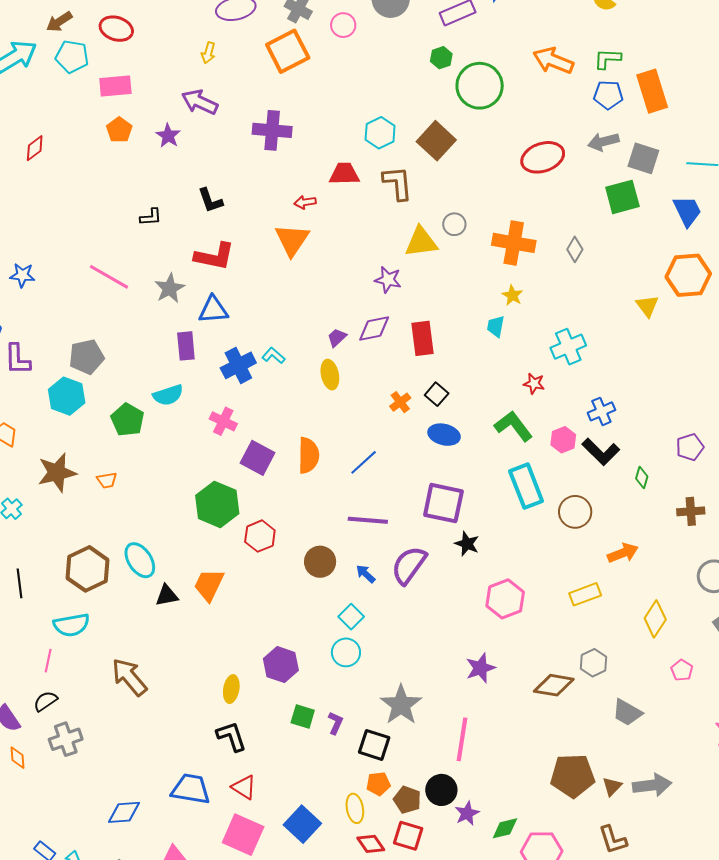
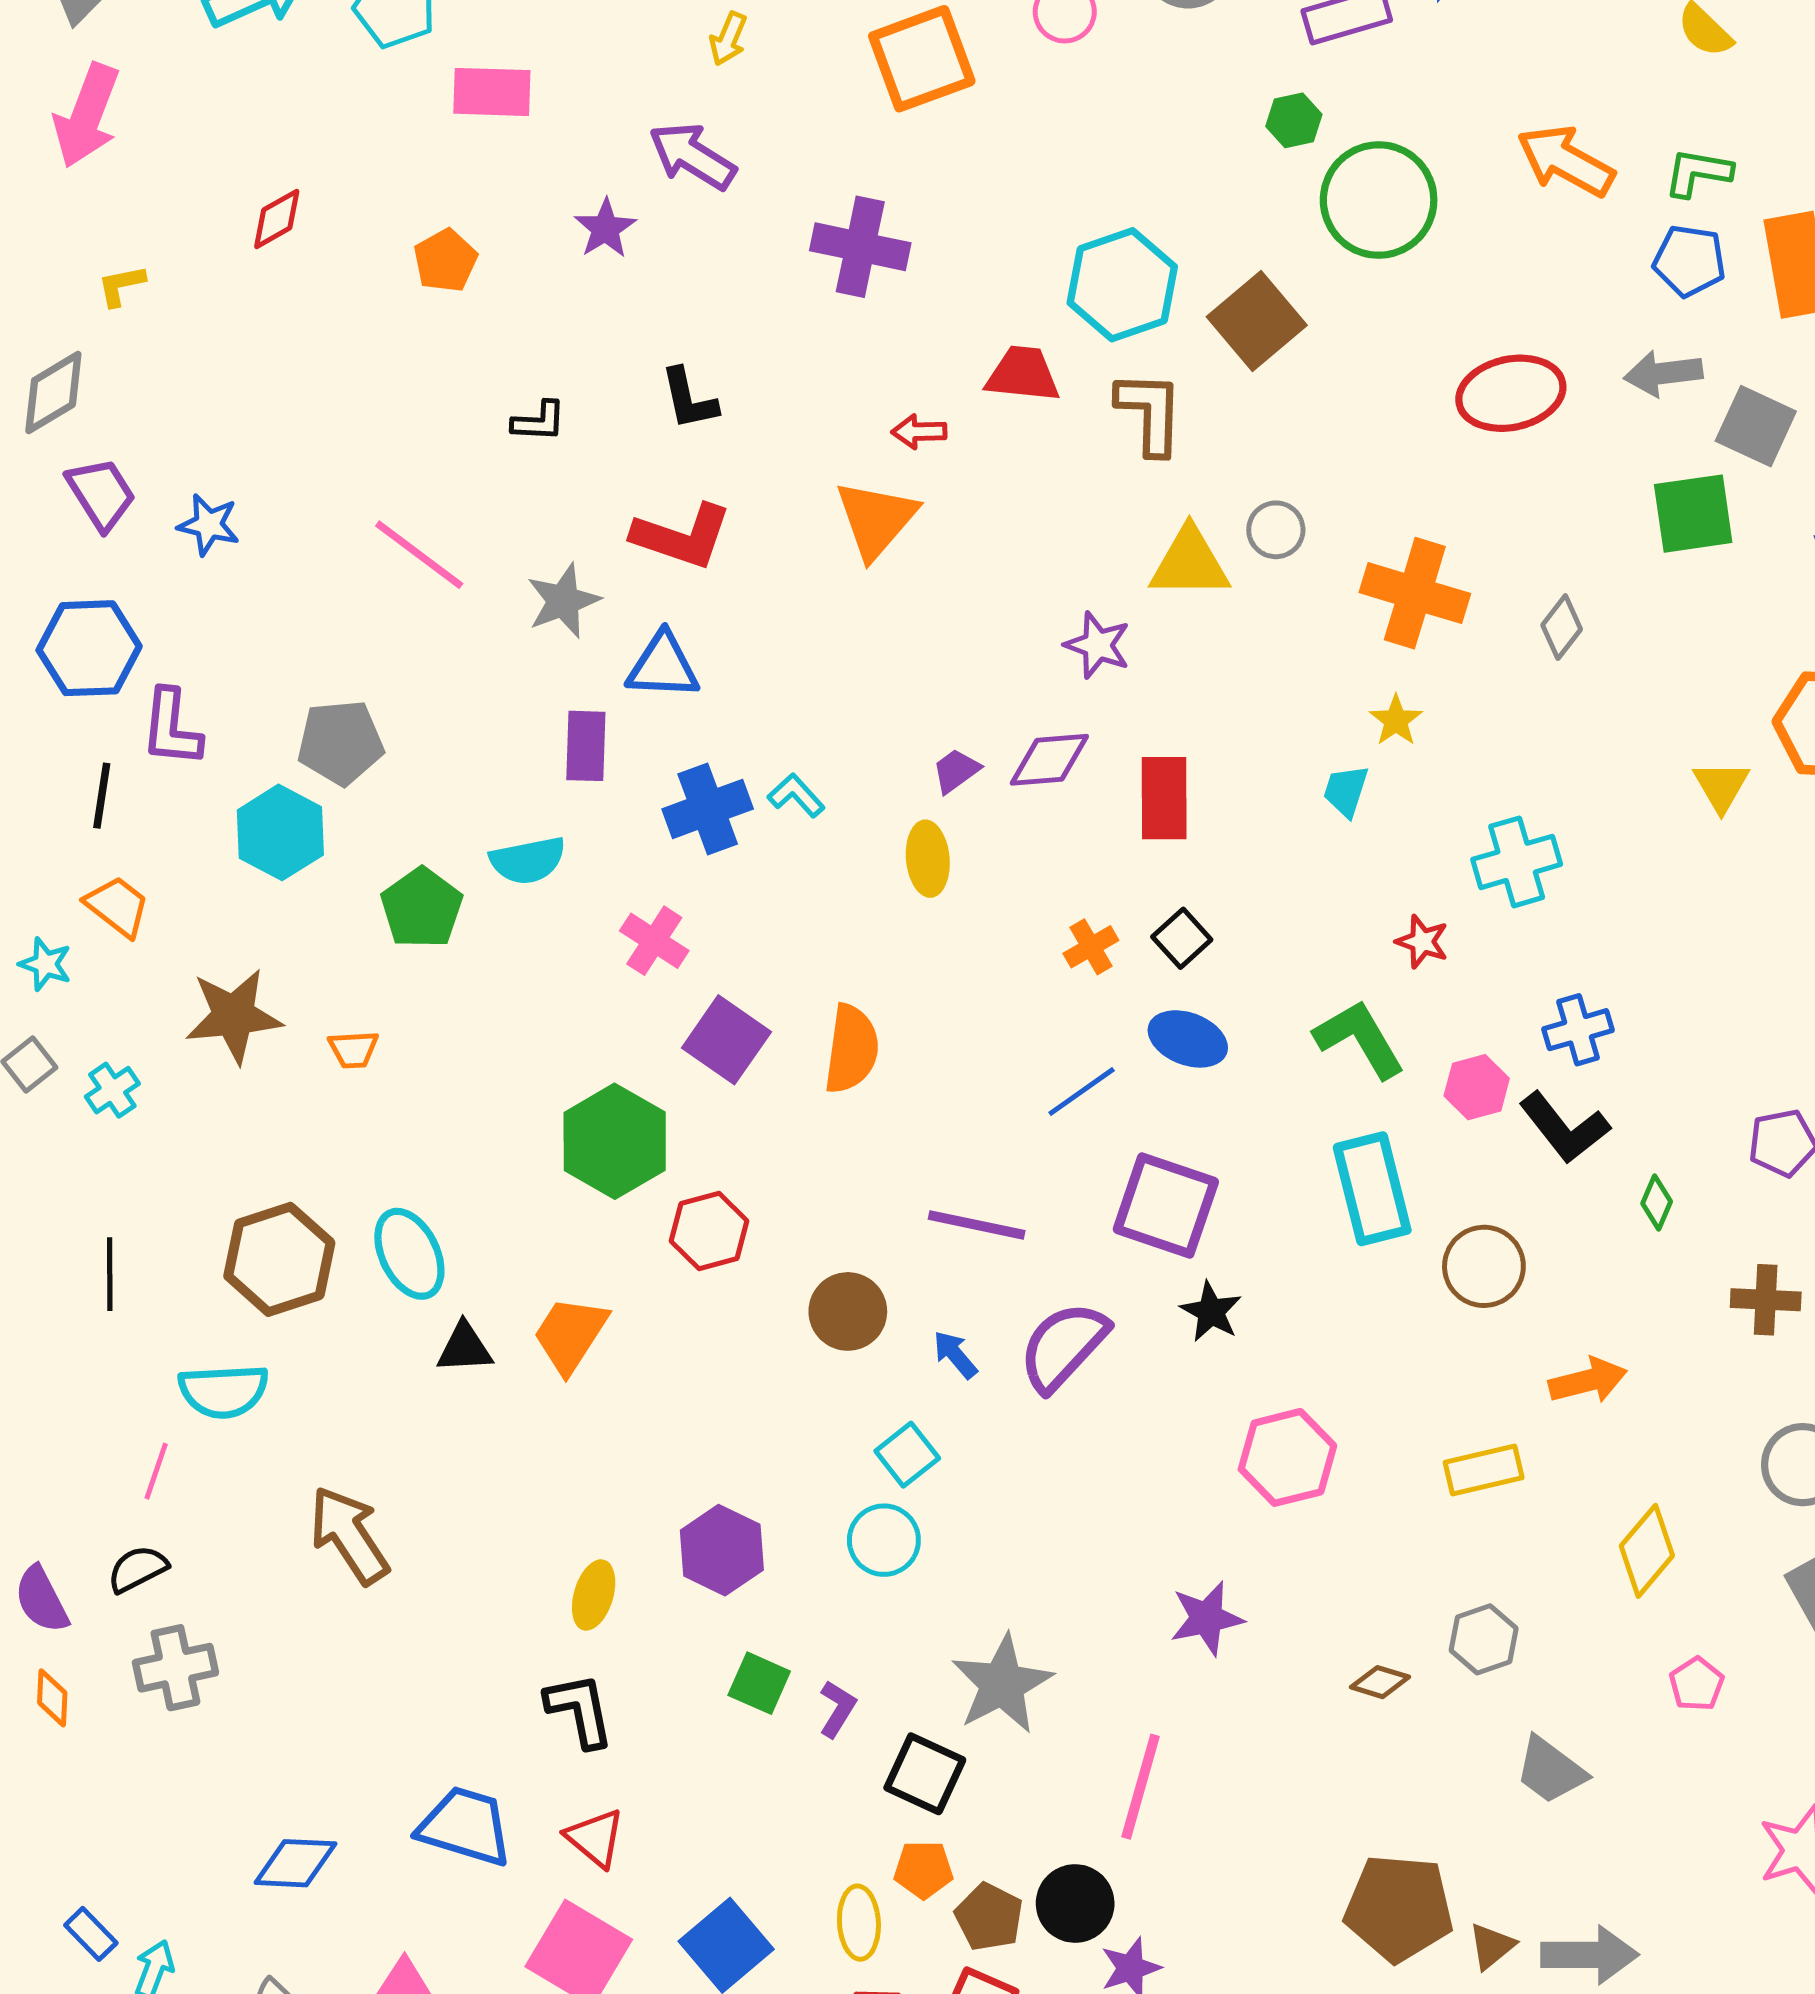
orange pentagon: (119, 130) -> (445, 261), moved
cyan hexagon: (380, 133) -> (1122, 285), size x1.4
blue line: (364, 462) -> (1082, 1091), moved
brown diamond: (554, 685) -> (1380, 1682), size x0.6

